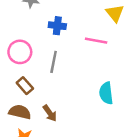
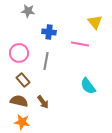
cyan semicircle: (106, 93) -> (88, 86), turned -30

